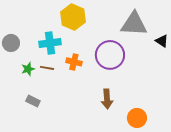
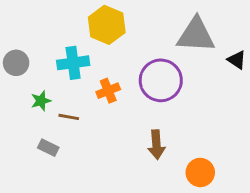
orange cross: (74, 62) -> (108, 91), turned -35
brown line: (47, 68) -> (69, 117), moved

